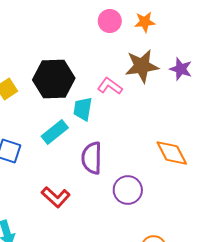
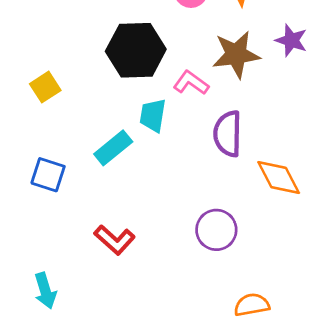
purple star: (181, 69) -> (291, 40), moved
black hexagon: (54, 79) -> (136, 50), moved
purple semicircle: (92, 158) -> (228, 134), moved

